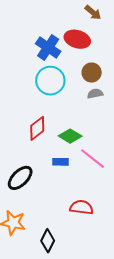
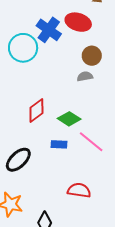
cyan circle: (50, 81) -> (23, 48), moved
gray semicircle: (95, 94) -> (85, 76), moved

